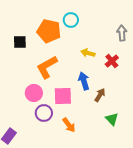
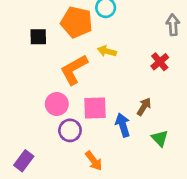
yellow arrow: (88, 53) -> (107, 51), moved
blue arrow: (84, 81) -> (123, 125), moved
orange arrow: (69, 125) -> (94, 161), moved

